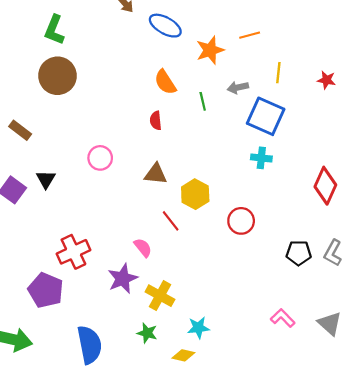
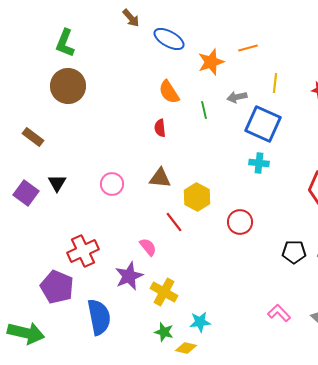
pink circle: (100, 158) -> (112, 184), moved
green star: (147, 333) -> (164, 332), moved
blue semicircle: (90, 345) -> (99, 317), moved

